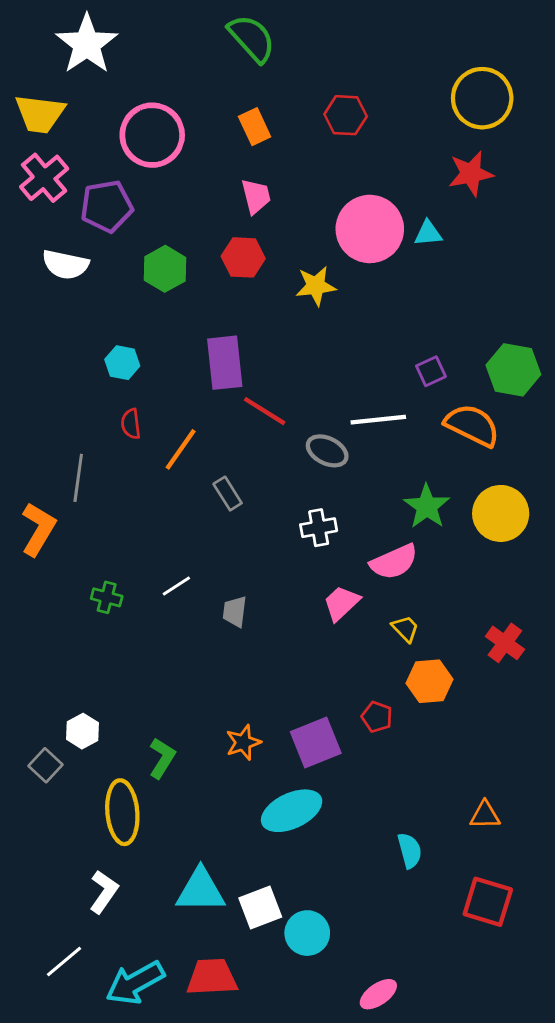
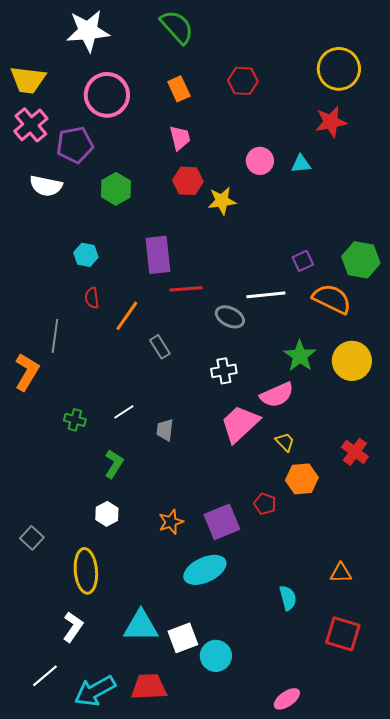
white star: (87, 44) -> (88, 31), moved, turned 30
pink circle: (370, 229) -> (260, 161), size x0.6
red hexagon: (243, 257) -> (188, 181), moved
red line: (265, 411) -> (186, 289), turned -36
pink trapezoid: (341, 603) -> (240, 424), size x1.5
white hexagon: (82, 731) -> (107, 514), moved
green L-shape: (162, 758) -> (114, 464), moved
pink ellipse: (378, 994) -> (287, 699), moved

